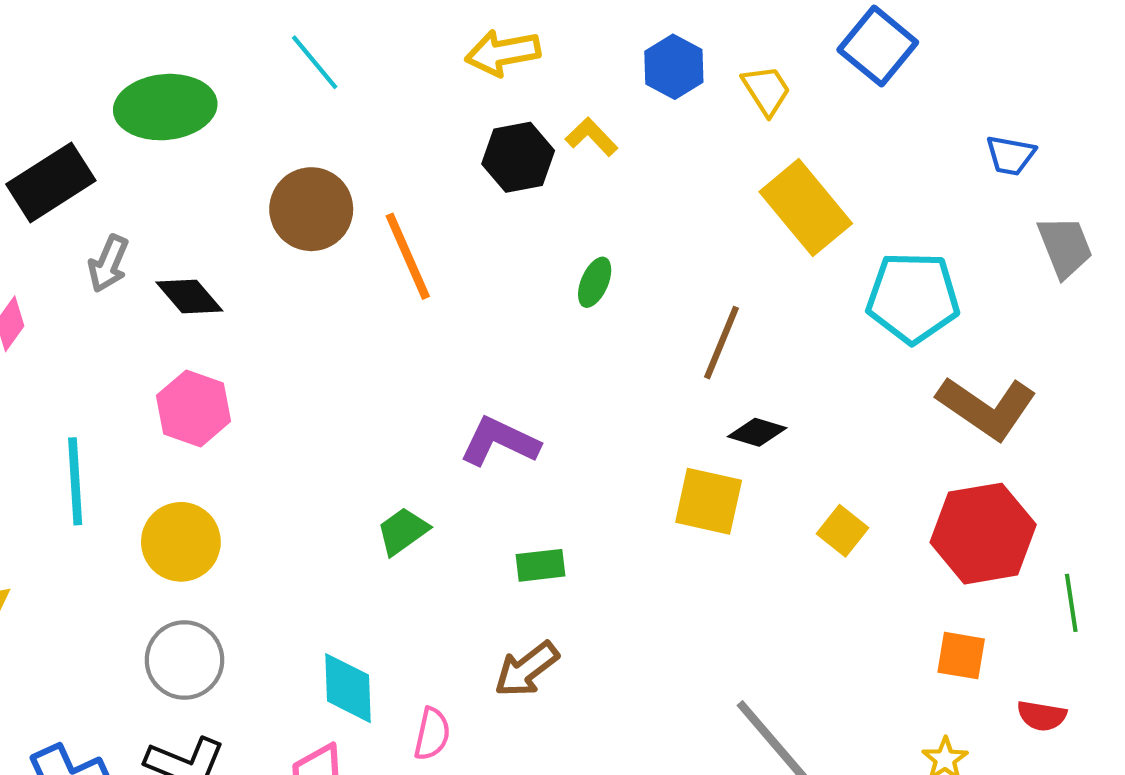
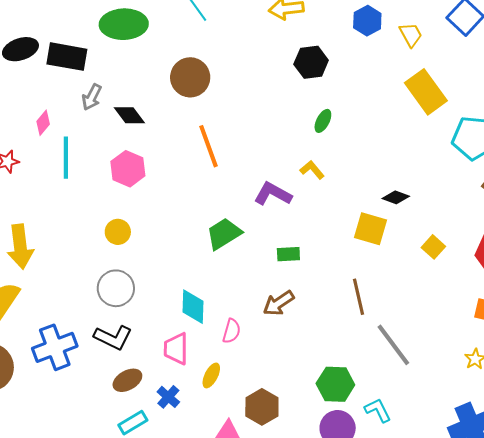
yellow L-shape: (592, 137) -> (312, 170), moved
black hexagon: (518, 157) -> (311, 62), moved
black rectangle: (51, 182) -> (67, 57), turned 39
orange line: (408, 256) -> (209, 146), moved
brown line: (721, 343) -> (359, 297), moved, turned -39
cyan line: (75, 481) -> (66, 158), moved
green trapezoid: (403, 531) -> (224, 234), size x1.4
yellow circle: (181, 542) -> (118, 232), size x0.7

